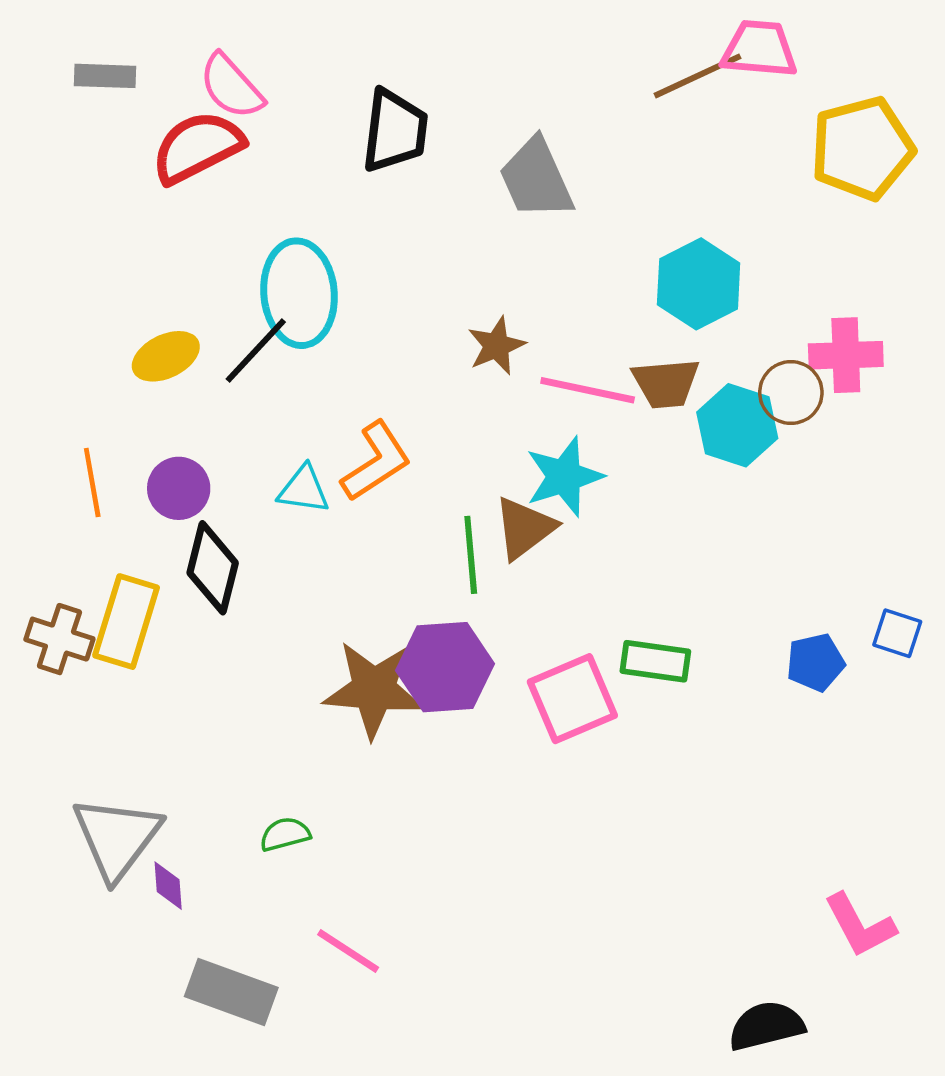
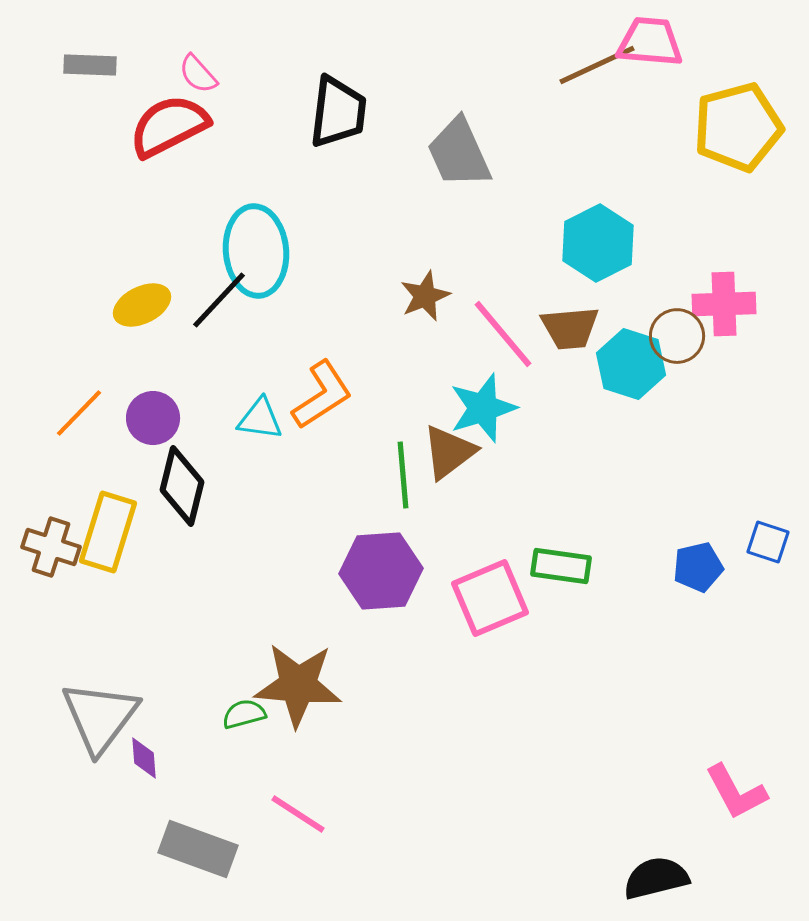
pink semicircle: (231, 86) -> (198, 74), size x0.7
pink line: (588, 390) -> (503, 334), turned 38
orange line: (92, 483) -> (79, 413), turned 54
brown star: (374, 689) -> (298, 685), moved

